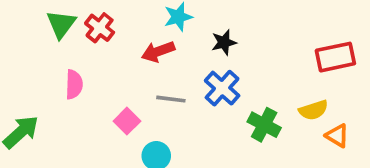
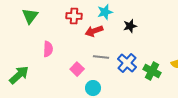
green triangle: (61, 24) -> (30, 16), moved
red cross: (100, 28) -> (74, 16), moved, turned -35
blue cross: (222, 88) -> (127, 63), moved

